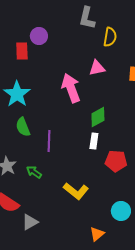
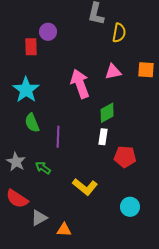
pink triangle: (97, 68) -> (113, 72), moved
orange triangle: (97, 234) -> (64, 230), moved, turned 42

